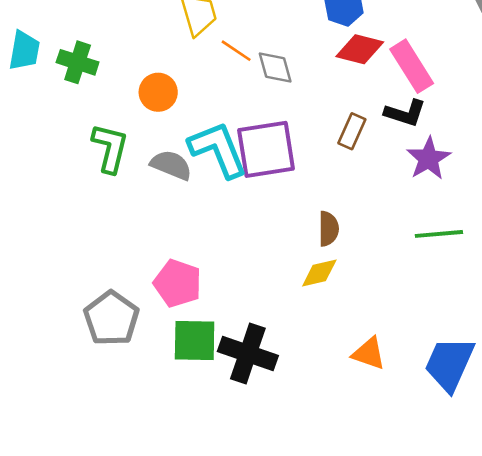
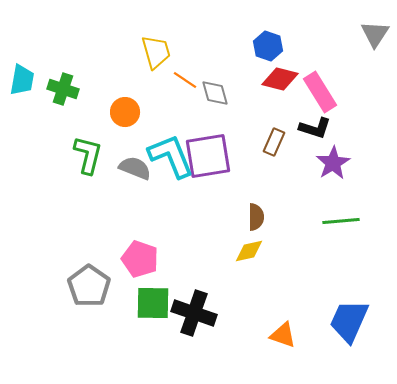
orange triangle: (369, 354) -> (283, 335), moved

